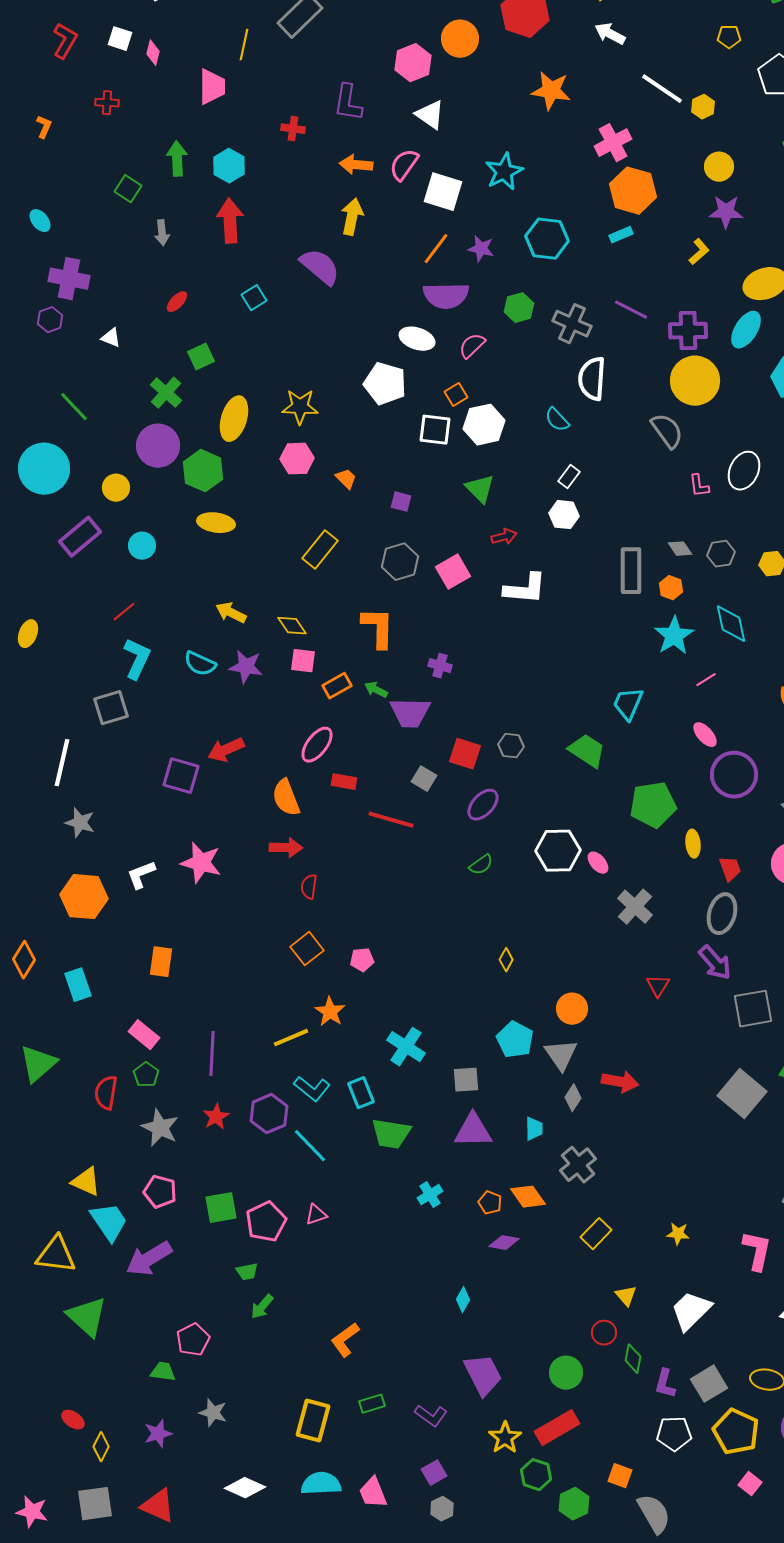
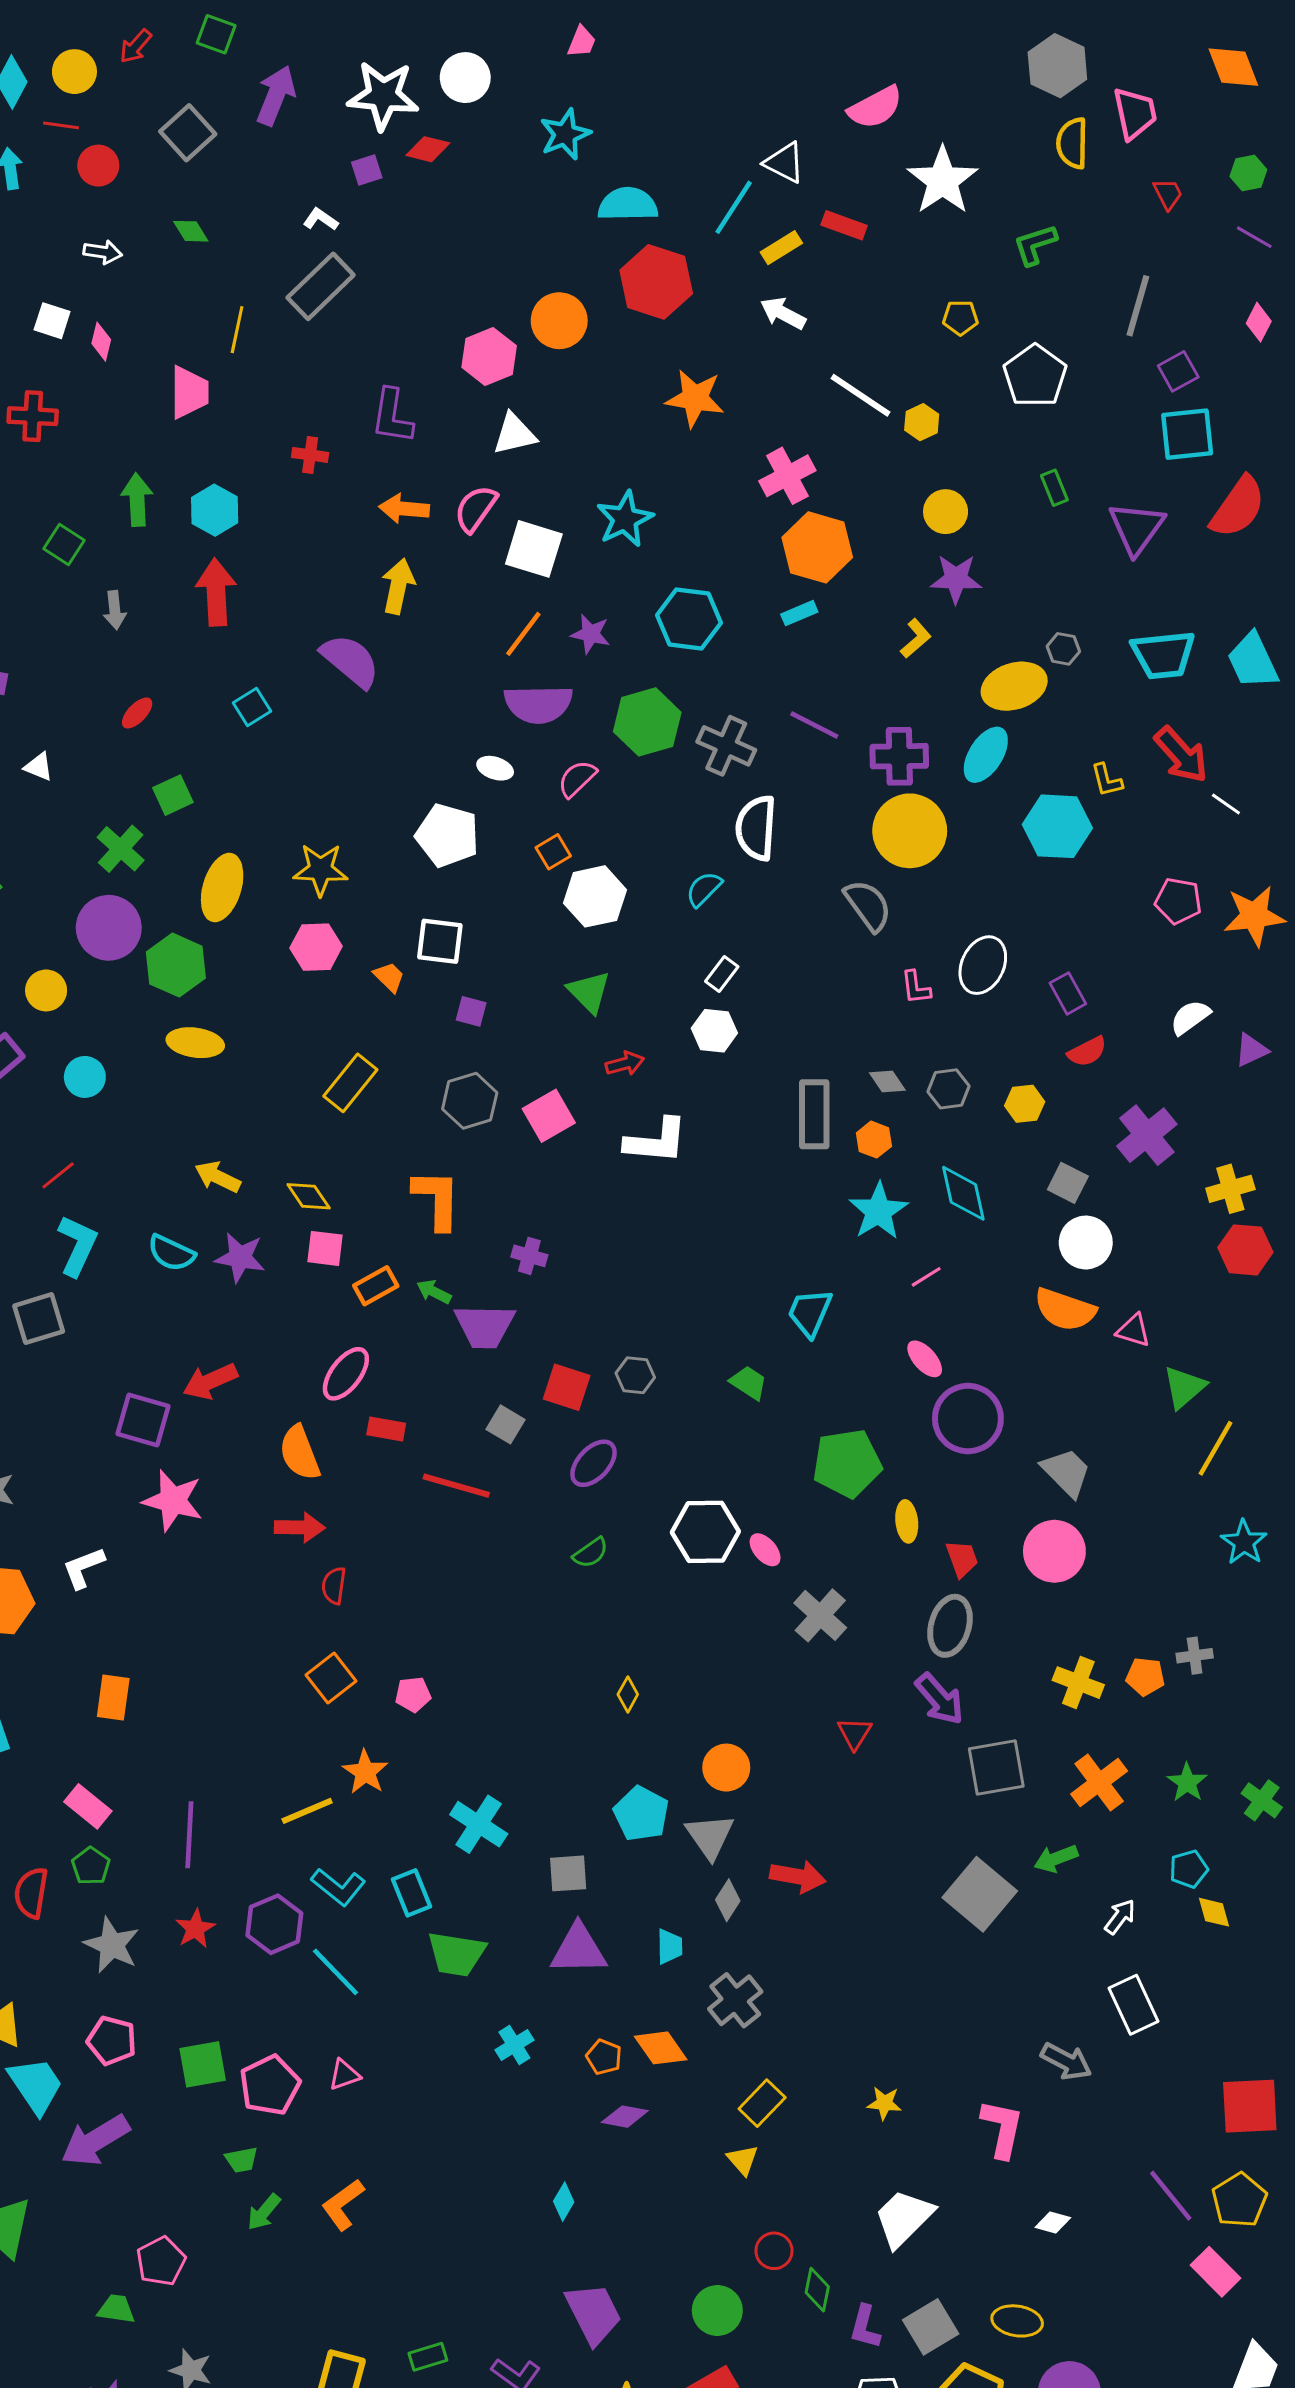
red cross: (107, 103) -> (33, 416), size x1.4
white triangle: (430, 115) -> (514, 434), turned -48
green hexagon: (519, 308) -> (647, 722), size x1.5
white ellipse: (417, 339) -> (495, 768), size x0.7
cyan semicircle: (557, 420) -> (704, 889), turned 88
white square: (435, 430) -> (440, 941), moved
green trapezoid: (587, 751) -> (749, 1383), size x0.7
pink star: (201, 863) -> (173, 1501), moved
yellow triangle: (626, 1296) -> (743, 2160), moved
orange L-shape: (345, 1340) -> (343, 2205), moved

